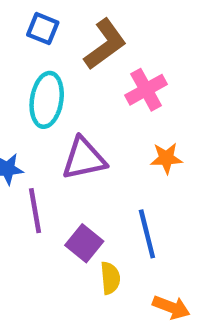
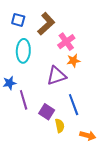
orange star: (166, 158) -> (73, 61), moved
purple triangle: (84, 159) -> (56, 76), moved

